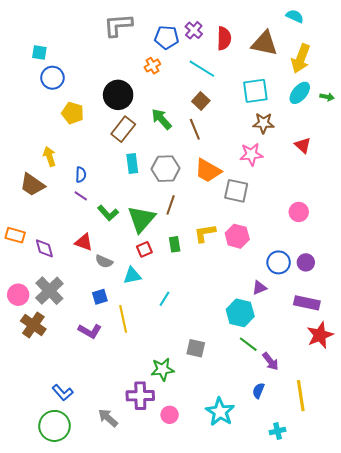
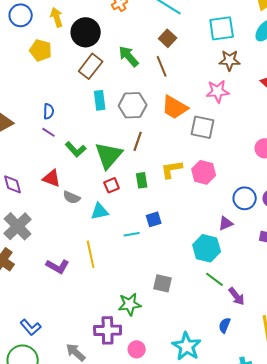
yellow arrow: (49, 156) -> (57, 17), moved
blue square: (100, 297) -> (154, 219), moved
cyan line: (165, 299) -> (132, 234), turned 49

